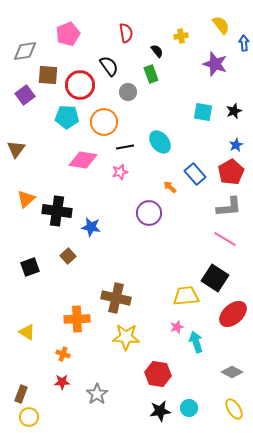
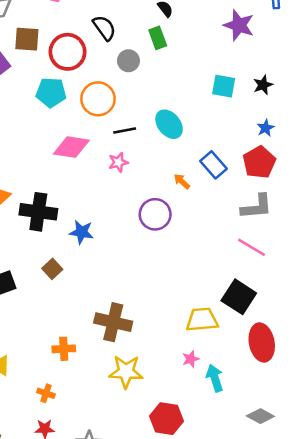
red ellipse: (233, 314) -> (262, 342), turned -60
orange cross: (77, 319) -> (64, 349), size x0.7

